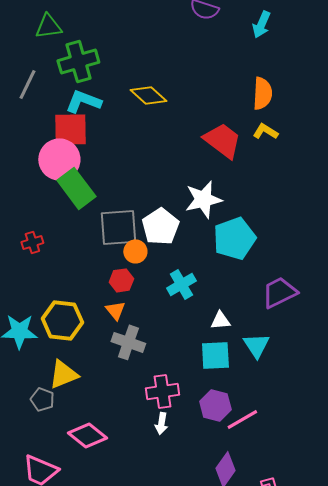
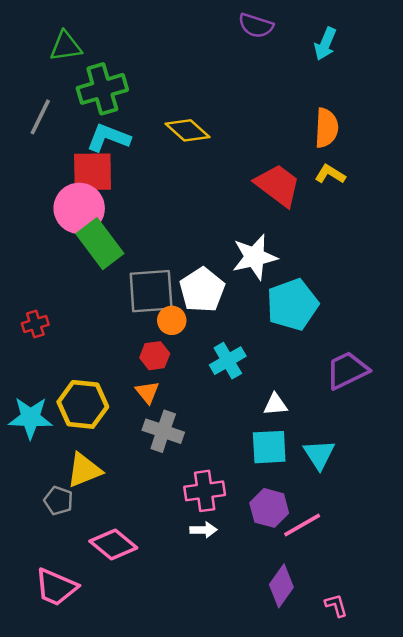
red cross: (32, 242) -> (35, 324), moved
cyan triangle: (256, 345) -> (319, 454), moved
white arrow: (161, 423) -> (203, 530), turned -100

